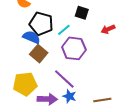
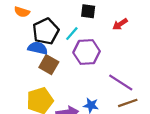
black pentagon: (41, 24) -> (46, 31), turned -30
purple line: (64, 79) -> (121, 82), moved

